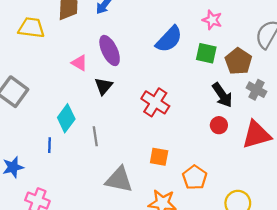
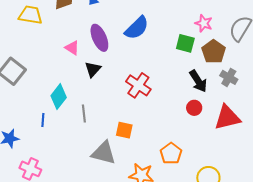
pink star: (212, 20) -> (204, 23), moved
blue semicircle: (169, 39) -> (137, 28), moved
orange square: (159, 157) -> (124, 130), moved

